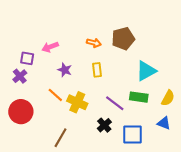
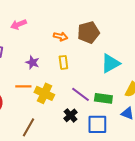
pink arrow: (50, 47) -> (18, 24), moved
orange line: (55, 95) -> (23, 86), turned -42
green rectangle: (139, 97) -> (103, 98), moved

